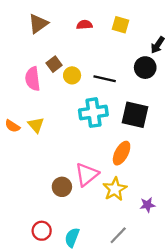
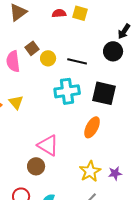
yellow square: (120, 25) -> (80, 13), moved
pink triangle: (87, 174) -> (48, 145), moved, turned -50
brown circle: (62, 187) -> (36, 166), moved
yellow star: (115, 189) -> (90, 171), moved

